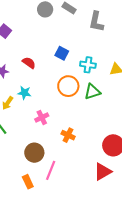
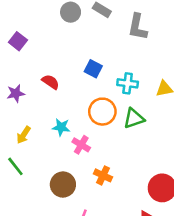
cyan star: (24, 93) -> (61, 127), moved
pink cross: (42, 118) -> (81, 145), moved, turned -32
brown circle: (34, 153) -> (63, 185), moved

